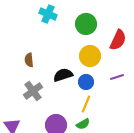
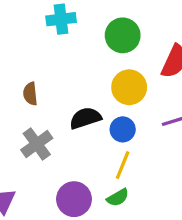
cyan cross: (48, 14) -> (61, 19), turned -30

